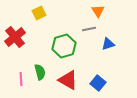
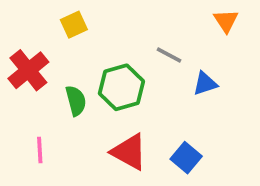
orange triangle: (98, 11) -> (226, 21), moved
gray line: (89, 29) -> (169, 55), turned 40
green semicircle: (40, 72) -> (76, 101), moved

